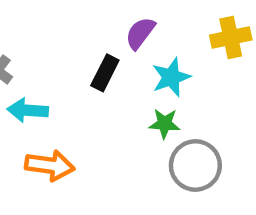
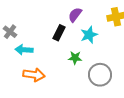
green star: (164, 124) -> (75, 58), moved

